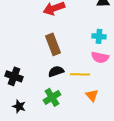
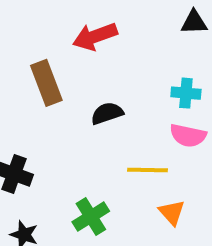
brown rectangle: (53, 44) -> (46, 83), moved
black semicircle: (56, 71) -> (107, 113), moved

